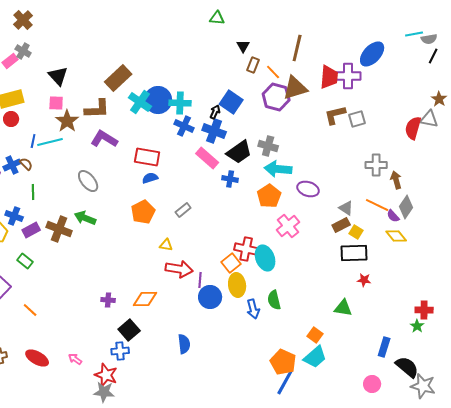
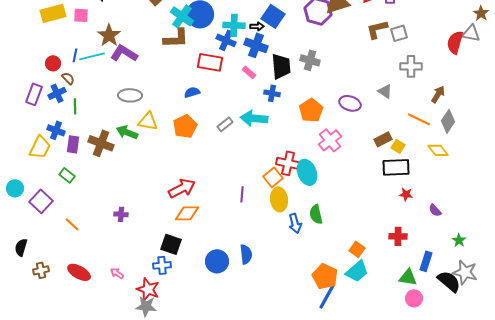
pink square: (56, 103) -> (81, 15), moved
cyan cross: (180, 103) -> (234, 25), moved
brown L-shape: (97, 109) -> (176, 38), moved
black arrow: (215, 112) -> (257, 26), turned 64
red circle: (11, 119) -> (53, 63), moved
purple L-shape: (104, 139) -> (124, 53), moved
black trapezoid: (239, 152) -> (281, 66), turned -60
red rectangle: (147, 157) -> (210, 62), moved
pink rectangle: (207, 158) -> (249, 72), size x0.6
blue cross: (12, 165) -> (57, 93), moved
gray cross: (376, 165) -> (411, 66), moved
cyan arrow: (278, 169) -> (254, 118), moved
brown arrow: (396, 180) -> (438, 94), turned 48
gray ellipse: (88, 181) -> (130, 95), turned -50
gray triangle: (346, 208) -> (385, 91), moved
purple semicircle: (393, 216) -> (435, 210), moved
purple rectangle: (31, 230) -> (73, 144), turned -54
yellow triangle: (166, 245) -> (148, 121), moved, size x1.5
red arrow: (179, 269) -> (182, 188), moved, turned -36
blue circle: (210, 297) -> (217, 261), moved
purple cross: (108, 300) -> (121, 214), moved
green triangle: (343, 308) -> (408, 277), moved
red cross: (424, 310) -> (398, 236), moved
black square: (129, 330) -> (171, 244), turned -30
blue semicircle: (184, 344) -> (246, 254), moved
gray star: (423, 386) -> (465, 272), moved

